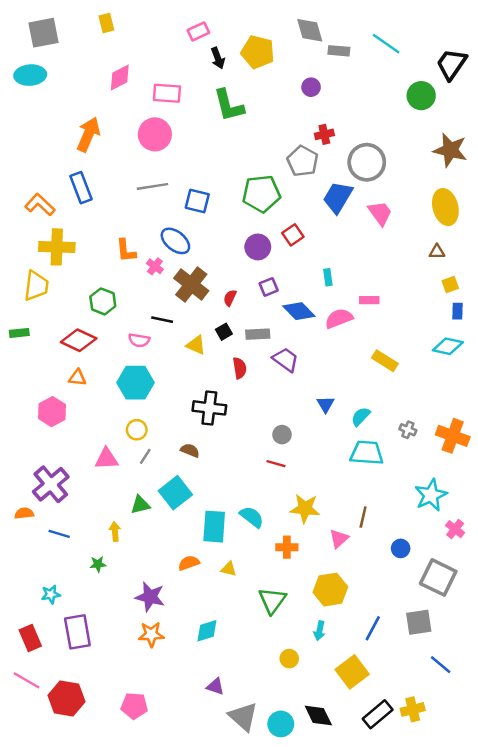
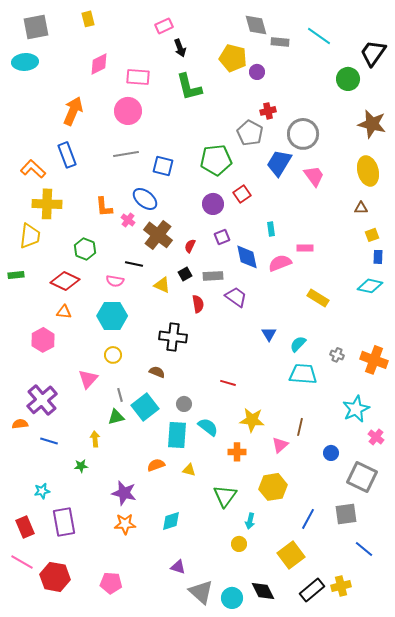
yellow pentagon: (258, 52) -> (233, 58), moved
blue diamond: (299, 311) -> (247, 257), turned 32
gray circle: (282, 435) -> (184, 404), moved
gray line: (145, 456) -> (120, 395), moved, turned -48
pink triangle: (106, 459) -> (88, 379), turned -45
cyan arrow: (320, 631) -> (250, 521), moved

